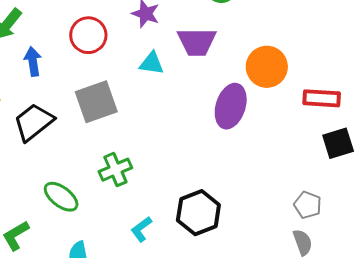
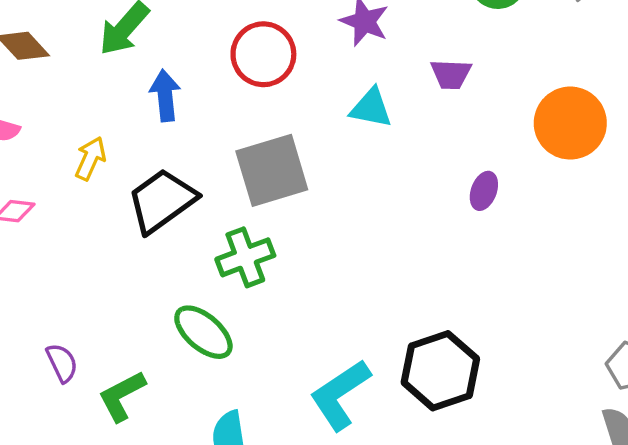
purple trapezoid: (197, 42) -> (451, 74), size x0.6
purple ellipse: (231, 106) -> (484, 191), moved, size x0.5
green cross: (115, 170) -> (245, 257), moved
cyan L-shape: (141, 229) -> (340, 395), size x1.6

